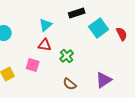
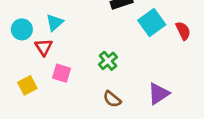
cyan triangle: (46, 25) -> (55, 23), moved
red triangle: (45, 45) -> (44, 47), moved, turned 48

